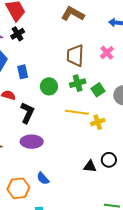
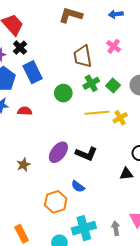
blue rectangle: (23, 72) -> (33, 72), moved, size x1.5
black L-shape: (27, 113) -> (86, 154), moved, turned 100
purple ellipse: (32, 142) -> (58, 152), turned -40
black triangle: (90, 166) -> (126, 174), moved

